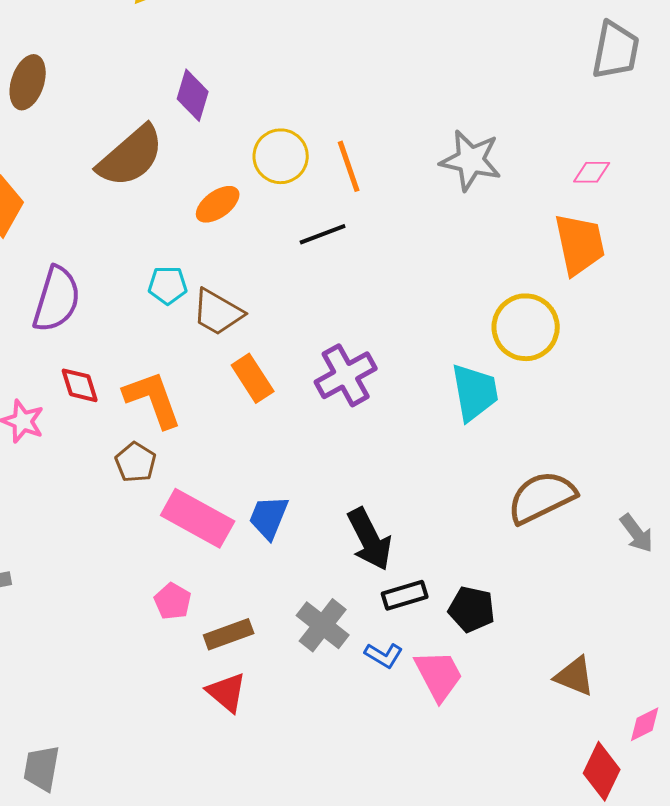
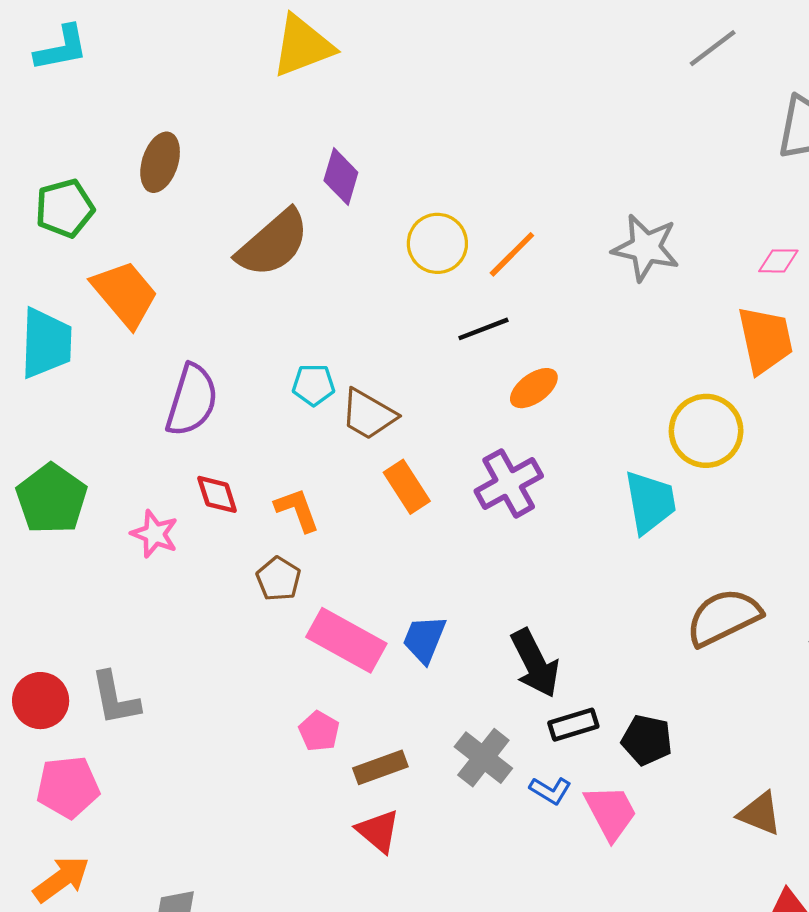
orange line: (349, 166) -> (512, 254), turned 64
orange ellipse: (218, 204) -> (534, 388), moved
orange L-shape: (153, 399) -> (297, 510), size x0.7

